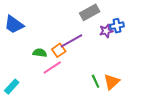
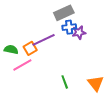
blue cross: (117, 26) -> (69, 27), moved
orange triangle: (112, 82) -> (96, 83), moved, turned -30

